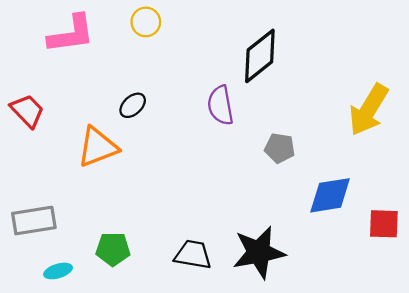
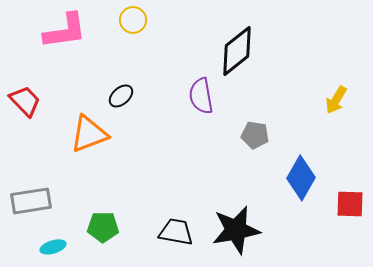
yellow arrow: (369, 110) -> (336, 100), size x0.6
blue diamond: (330, 195) -> (301, 178), turned -51

